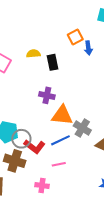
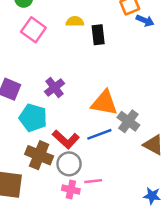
blue arrow: (88, 48) -> (145, 21), turned -64
purple cross: (47, 95) -> (54, 88), moved, turned 35
gray circle: (21, 139) -> (69, 164), moved
pink line: (59, 164) -> (93, 181), moved

